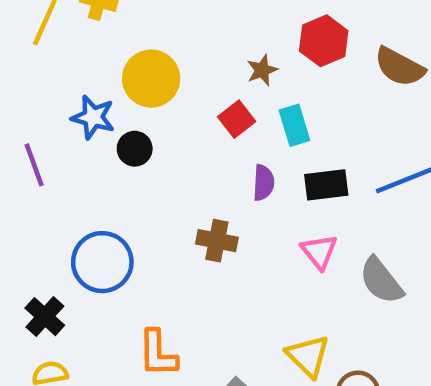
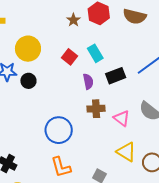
brown star: (262, 70) -> (73, 20), moved
brown cross: (217, 241) -> (96, 109), moved
pink triangle: (319, 252) -> (122, 118), moved
blue circle: (102, 262) -> (59, 130), moved

